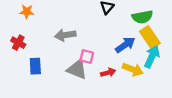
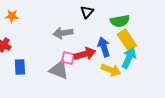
gray arrow: (65, 35) -> (63, 33), moved
blue arrow: (125, 45) -> (104, 47), turned -72
red arrow: (108, 73) -> (85, 54), moved, size x1.5

